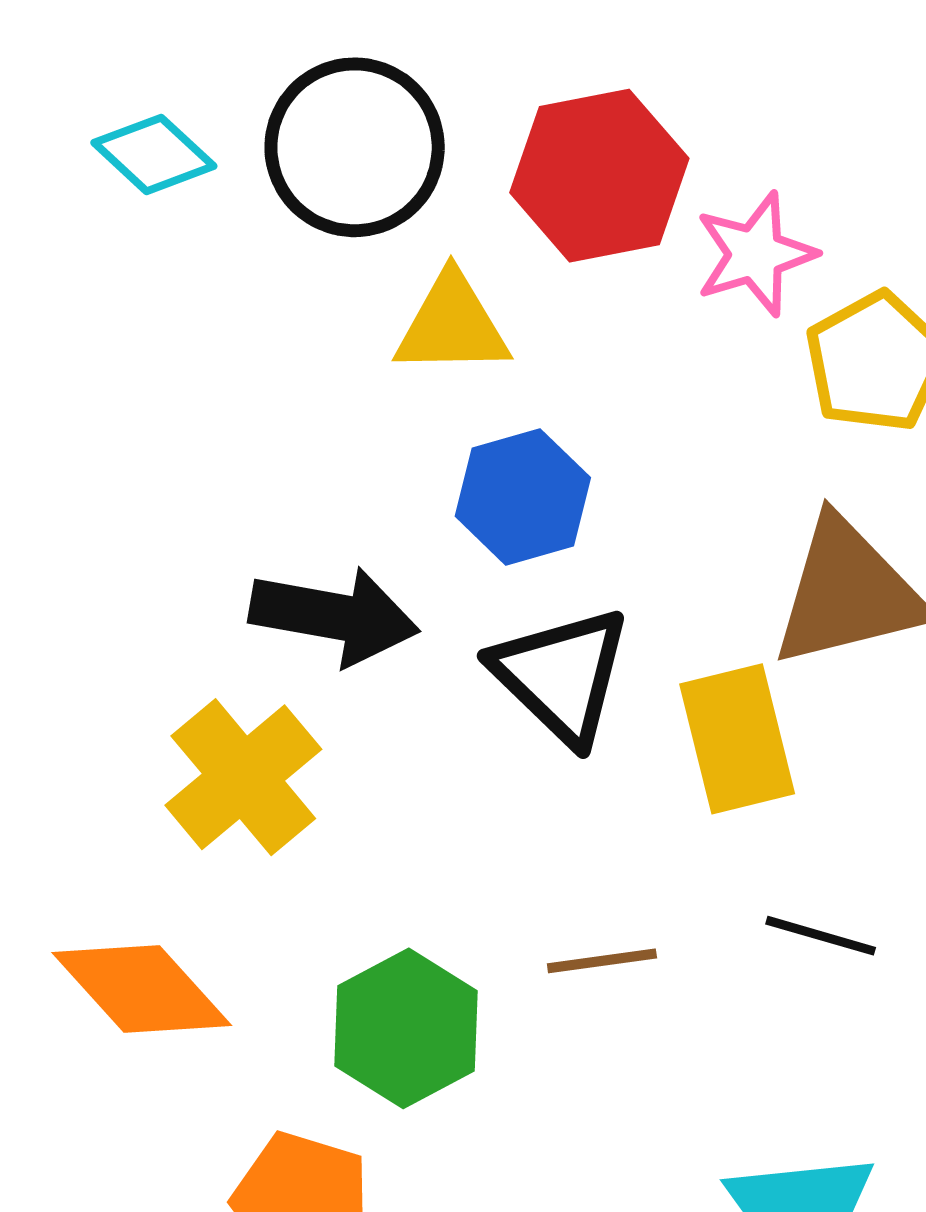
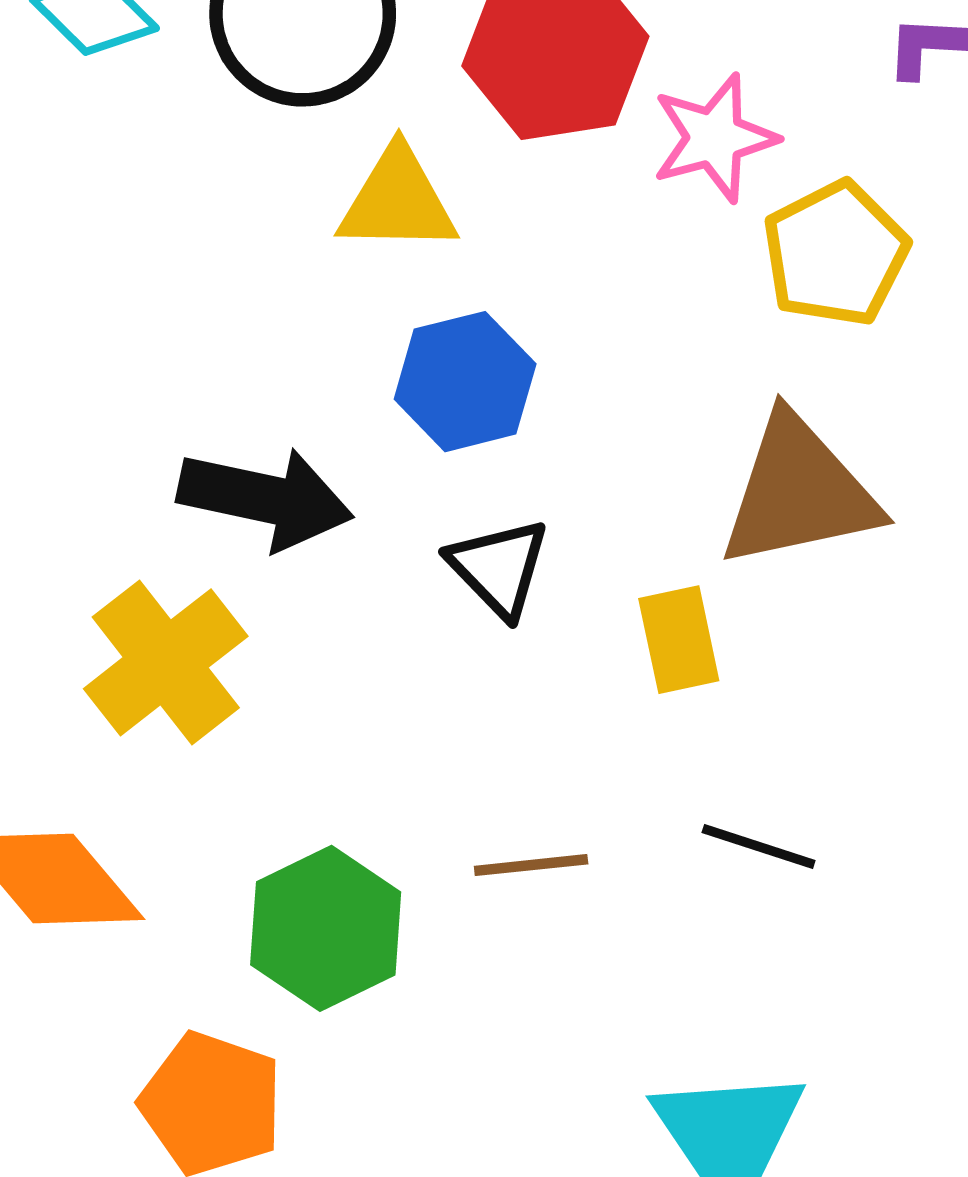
black triangle: (561, 675) -> (499, 568), size x0.7
yellow rectangle: (737, 739) -> (679, 640), size x0.7

